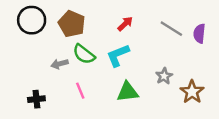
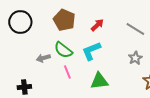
brown pentagon: (72, 24) -> (64, 20), moved
gray star: (164, 76) -> (135, 58), moved
pink line: (80, 91) -> (67, 72), moved

